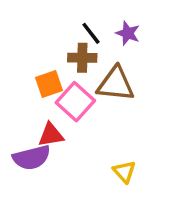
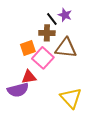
purple star: (128, 33) -> (65, 15), moved
yellow triangle: (124, 172) -> (71, 98), size x1.6

